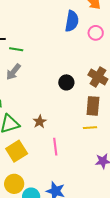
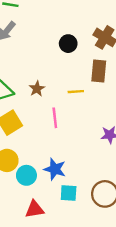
yellow line: (90, 128) -> (76, 92), moved

